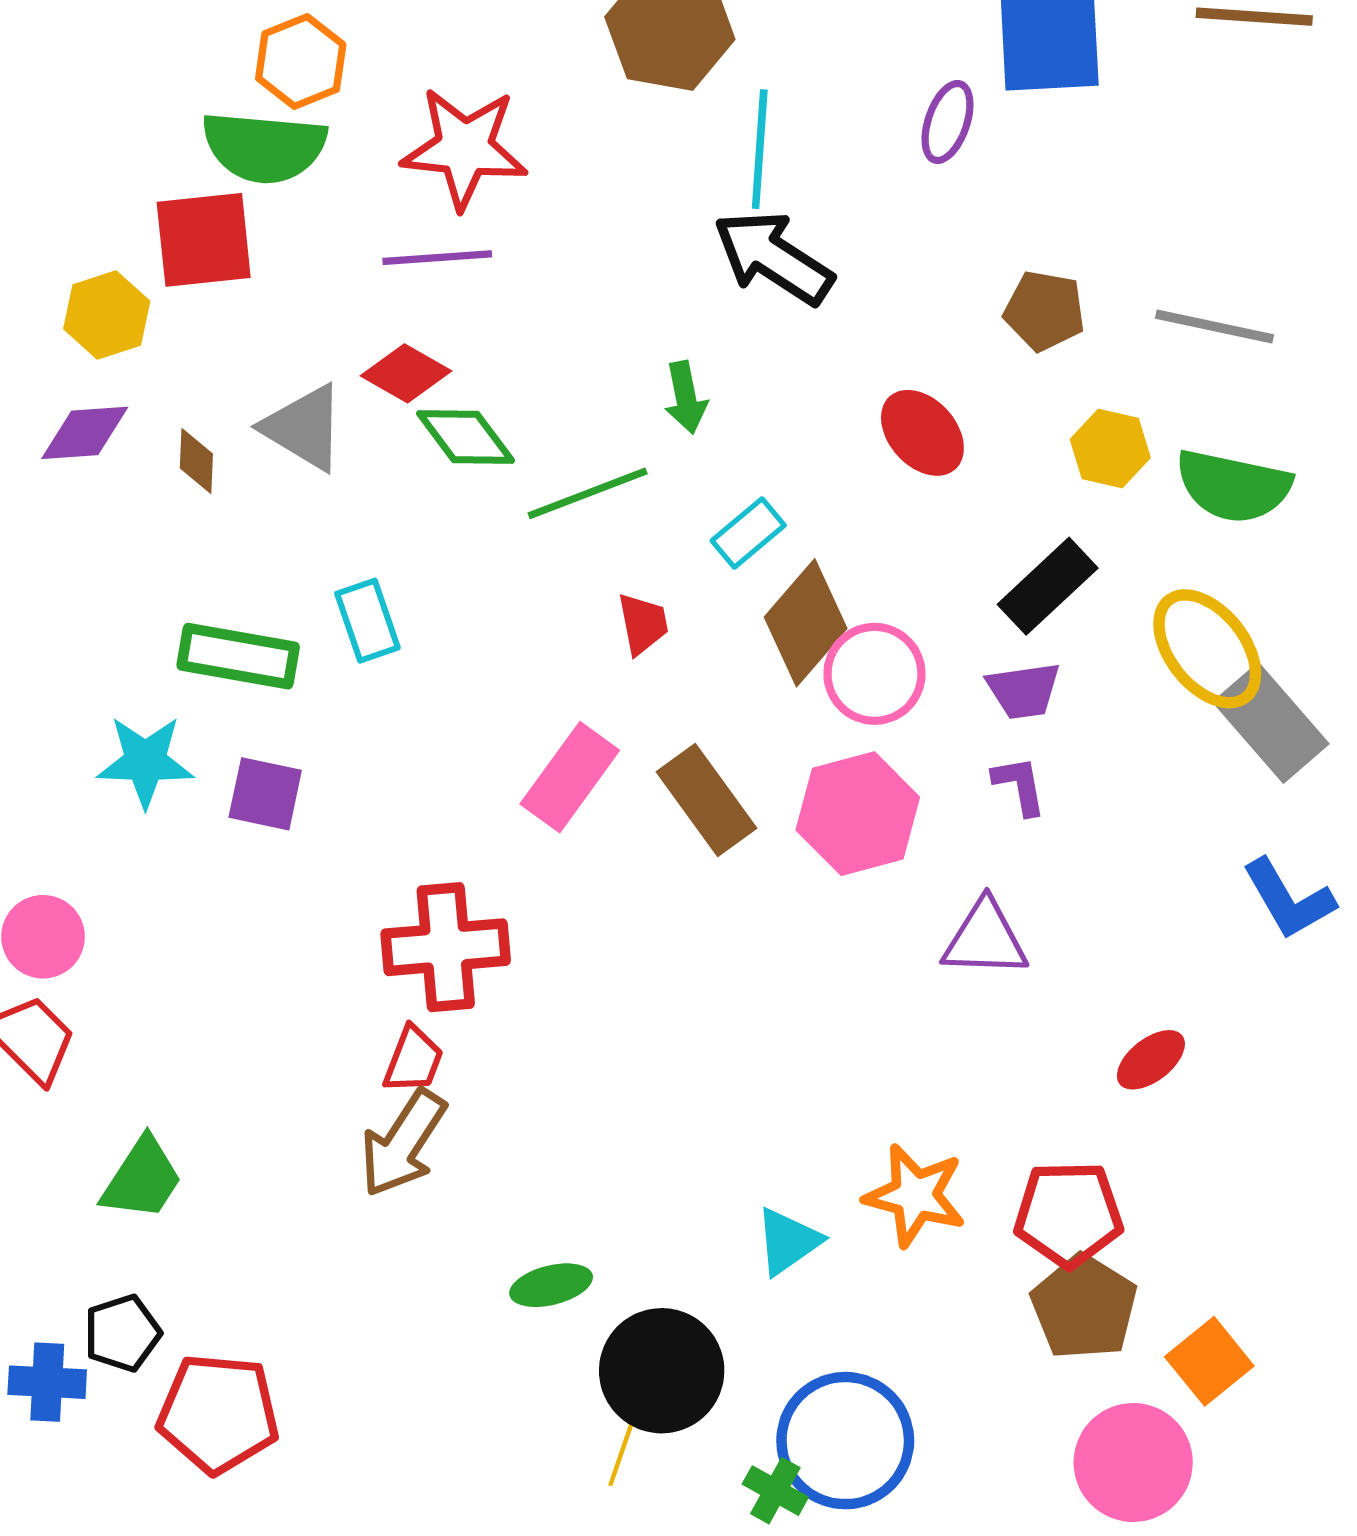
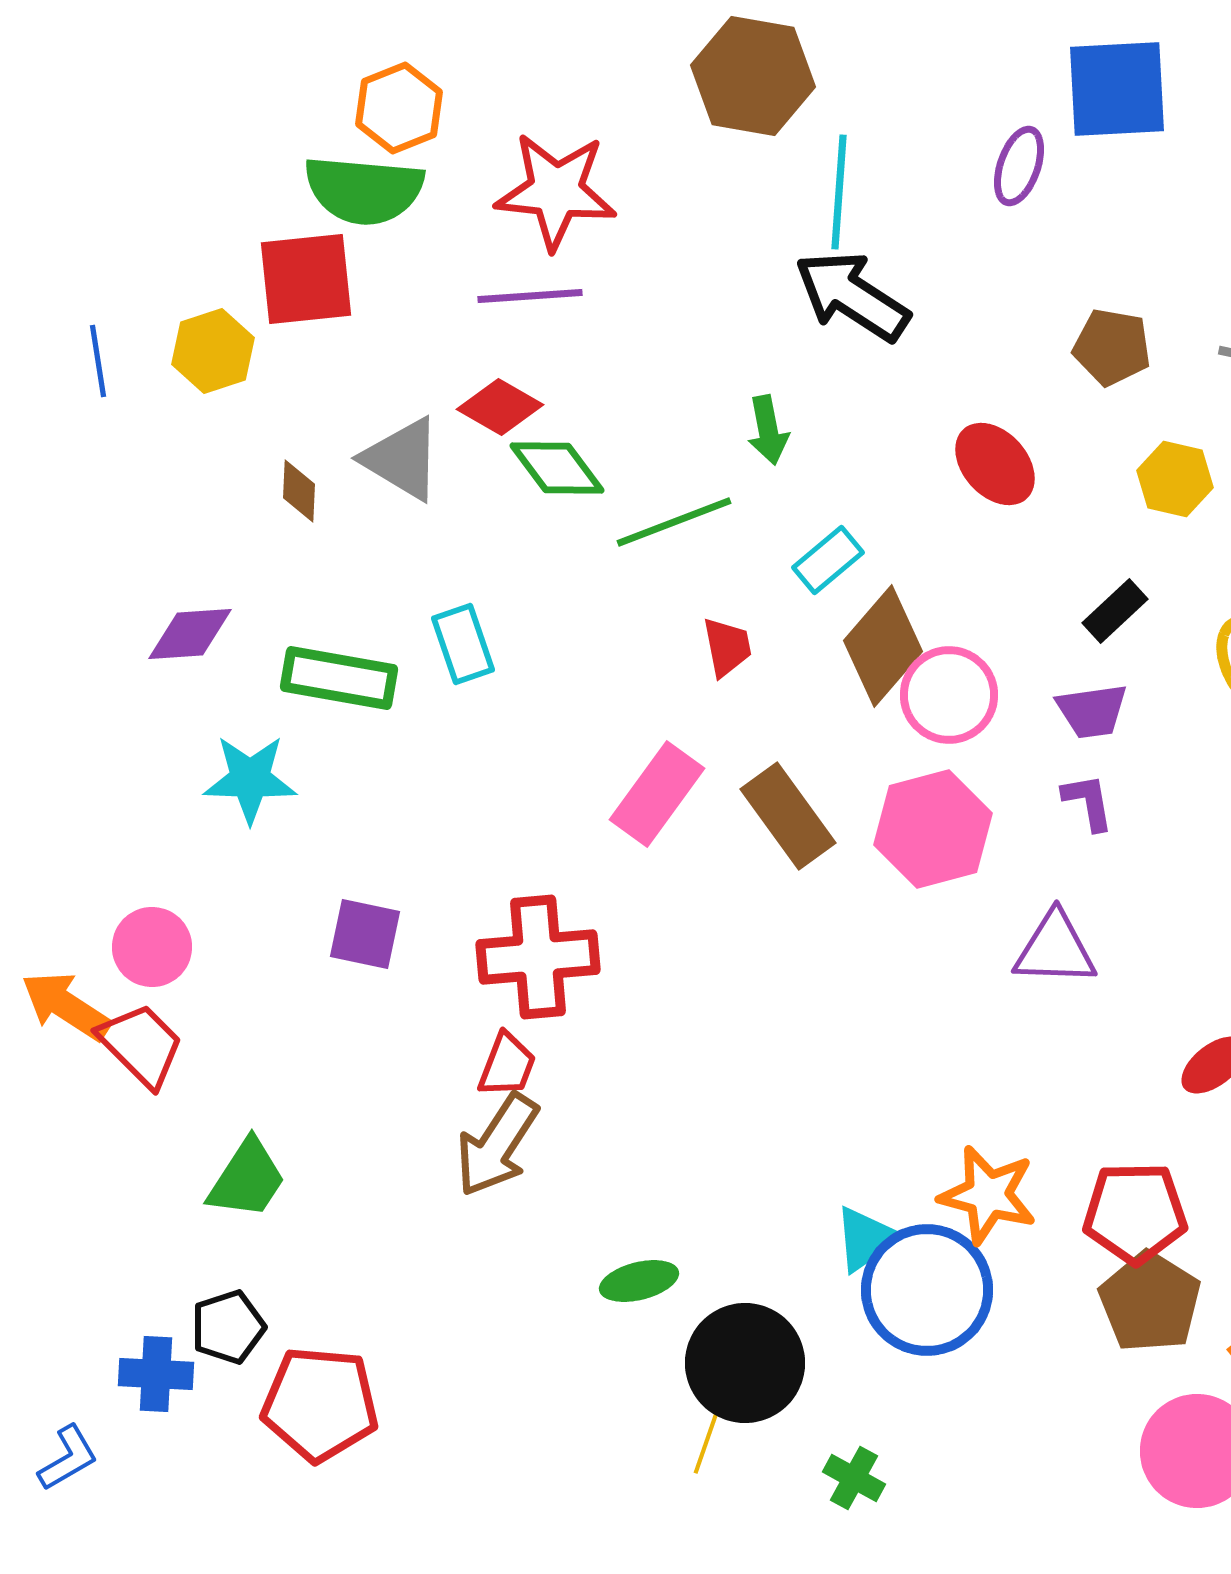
purple diamond: (85, 433) -> (190, 634), moved
black rectangle: (1048, 586) -> (1115, 611), size x0.7
purple square: (265, 794) -> (365, 934), moved
blue circle: (845, 1441) -> (927, 1290), moved

